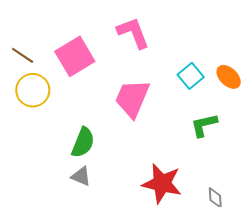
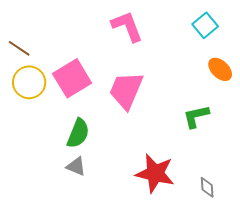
pink square: (75, 56) -> (72, 78), moved
cyan square: (191, 76) -> (205, 25), moved

